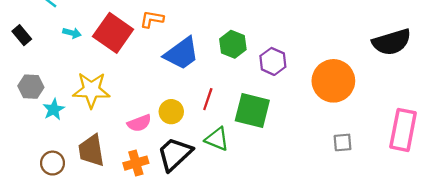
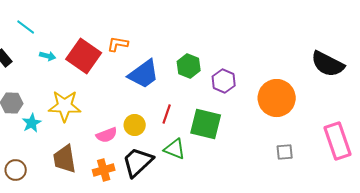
black semicircle: (392, 42) -> (328, 64), turned 44
pink rectangle: (403, 130) -> (338, 141), turned -30
brown circle: (53, 163) -> (16, 170), moved

